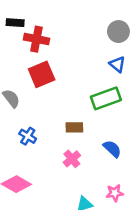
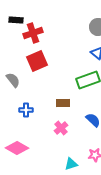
red cross: (37, 39) -> (33, 33), turned -30
blue cross: (28, 136) -> (26, 110), turned -32

